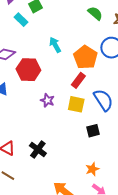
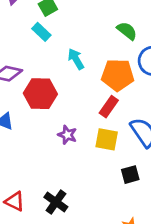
green semicircle: (95, 13) -> (127, 31), moved
cyan rectangle: (21, 20) -> (41, 32), moved
orange pentagon: (85, 57) -> (118, 75), turned -30

